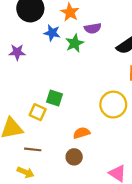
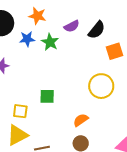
purple semicircle: (93, 28) -> (72, 26), moved
yellow square: (38, 112) -> (20, 111), moved

